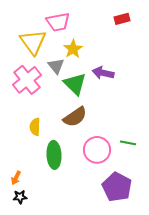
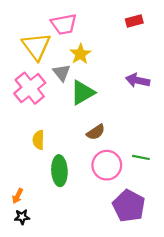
purple arrow: (103, 73) -> (138, 80), moved
green triangle: (75, 84) -> (83, 93), turned 45
brown semicircle: (75, 117) -> (96, 132), moved, size x0.7

